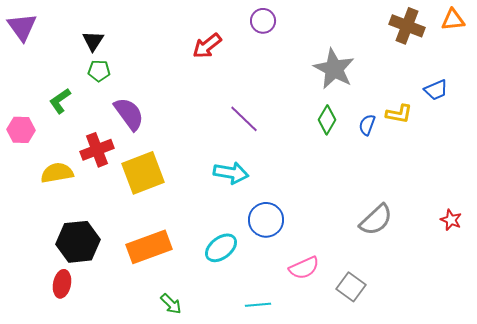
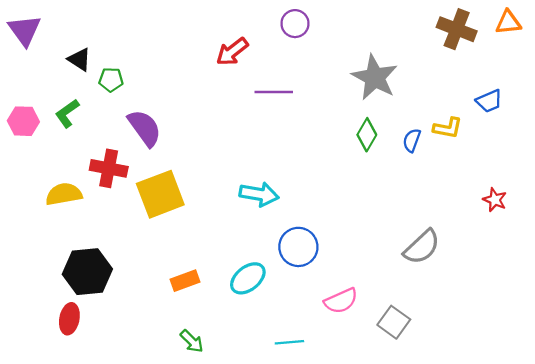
black triangle: (93, 41) -> (79, 59), moved, turned -30
purple line: (244, 119) -> (274, 92), moved, turned -44
pink hexagon: (21, 130) -> (23, 121), moved
red cross: (97, 150) -> (109, 168), turned 32
red star: (451, 220) -> (495, 200), moved
orange rectangle: (149, 247) -> (185, 281), moved, size x0.6

